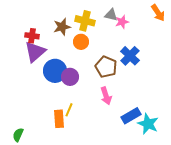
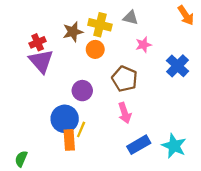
pink star: (122, 22) -> (143, 45), moved
red cross: (32, 36) -> (38, 42), turned -32
purple triangle: (35, 52) -> (41, 61), turned -30
blue cross: (130, 56) -> (178, 66), moved
blue circle: (55, 71) -> (65, 119), moved
blue rectangle: (131, 116) -> (139, 145), moved

